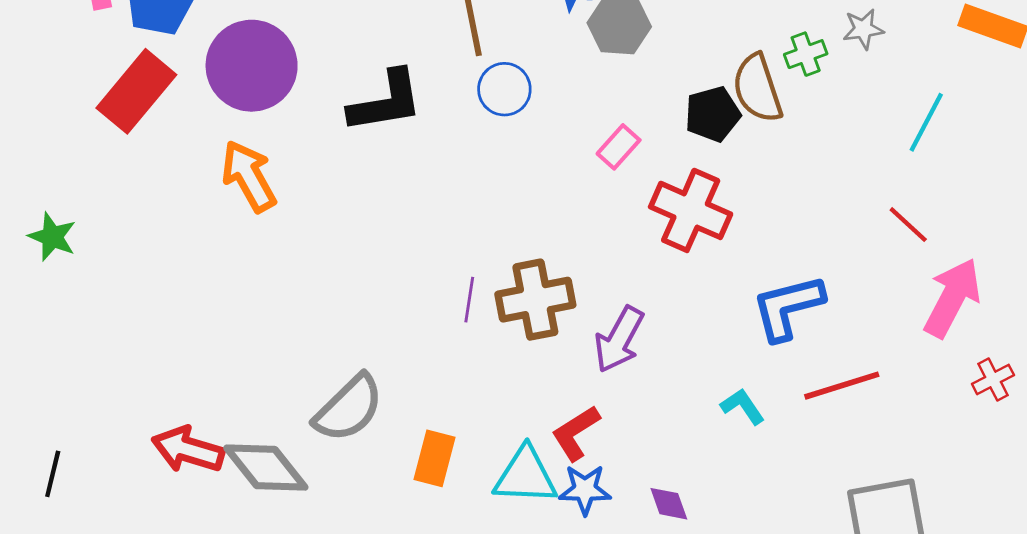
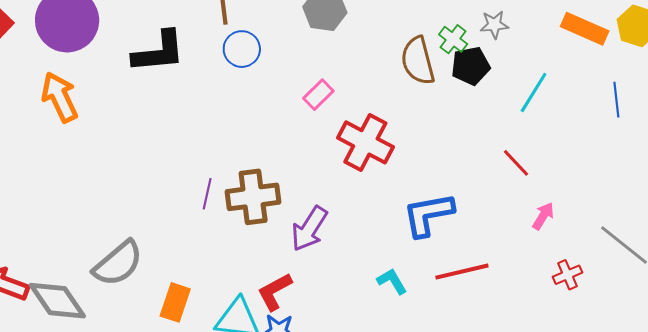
green cross: (806, 54) -> (453, 39), turned -36
black pentagon: (713, 114) -> (471, 66), moved
pink arrow: (952, 298) -> (543, 216), size x0.5

